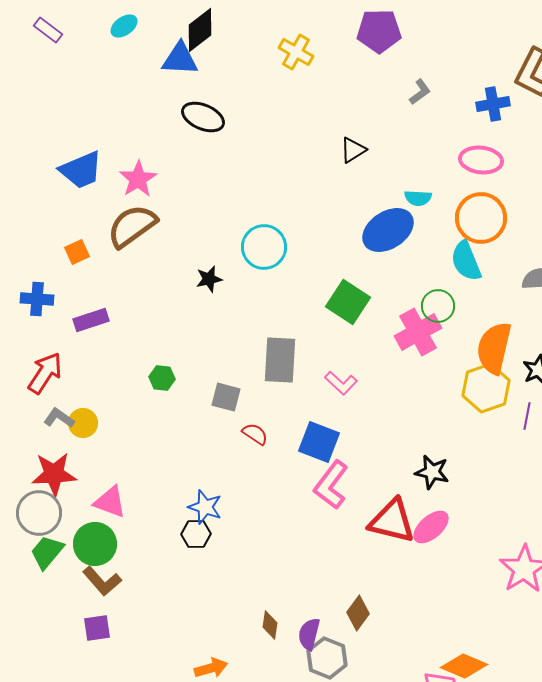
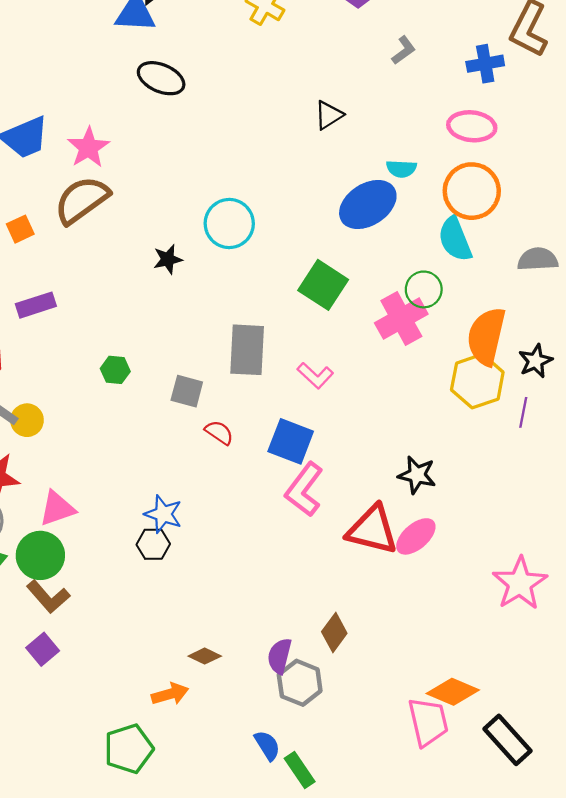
pink triangle: (110, 502) -> (57, 508), turned -39
brown diamond: (270, 625) -> (205, 656), moved, turned -72
purple square: (97, 628) -> (43, 649), turned -32

